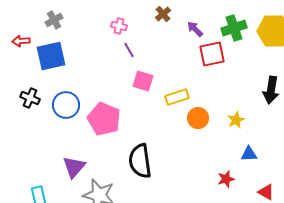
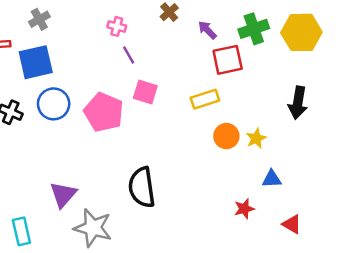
yellow rectangle: (177, 97) -> (205, 99), moved
blue circle: (66, 105) -> (54, 104), moved
orange circle: (198, 118) -> (226, 136), moved
pink pentagon: (104, 119) -> (104, 112), moved

